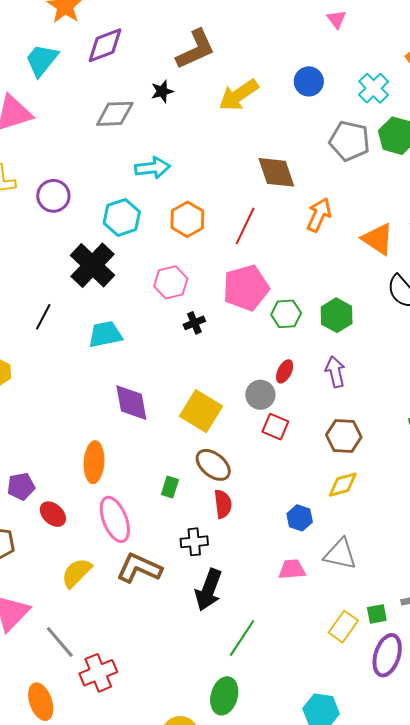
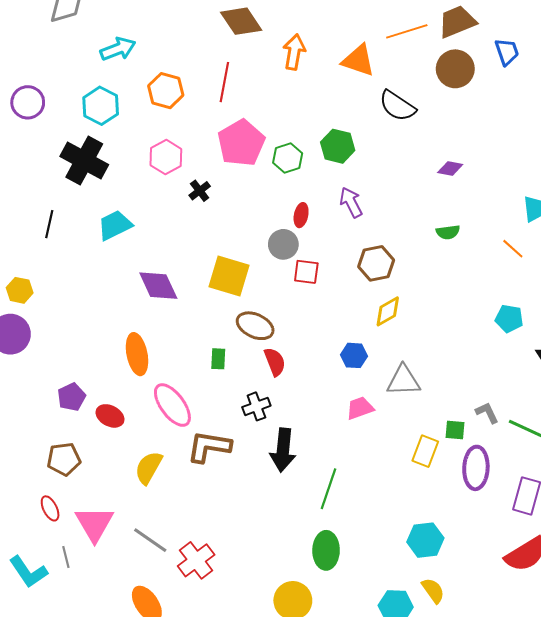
green square: (377, 614) -> (455, 430), turned 30

